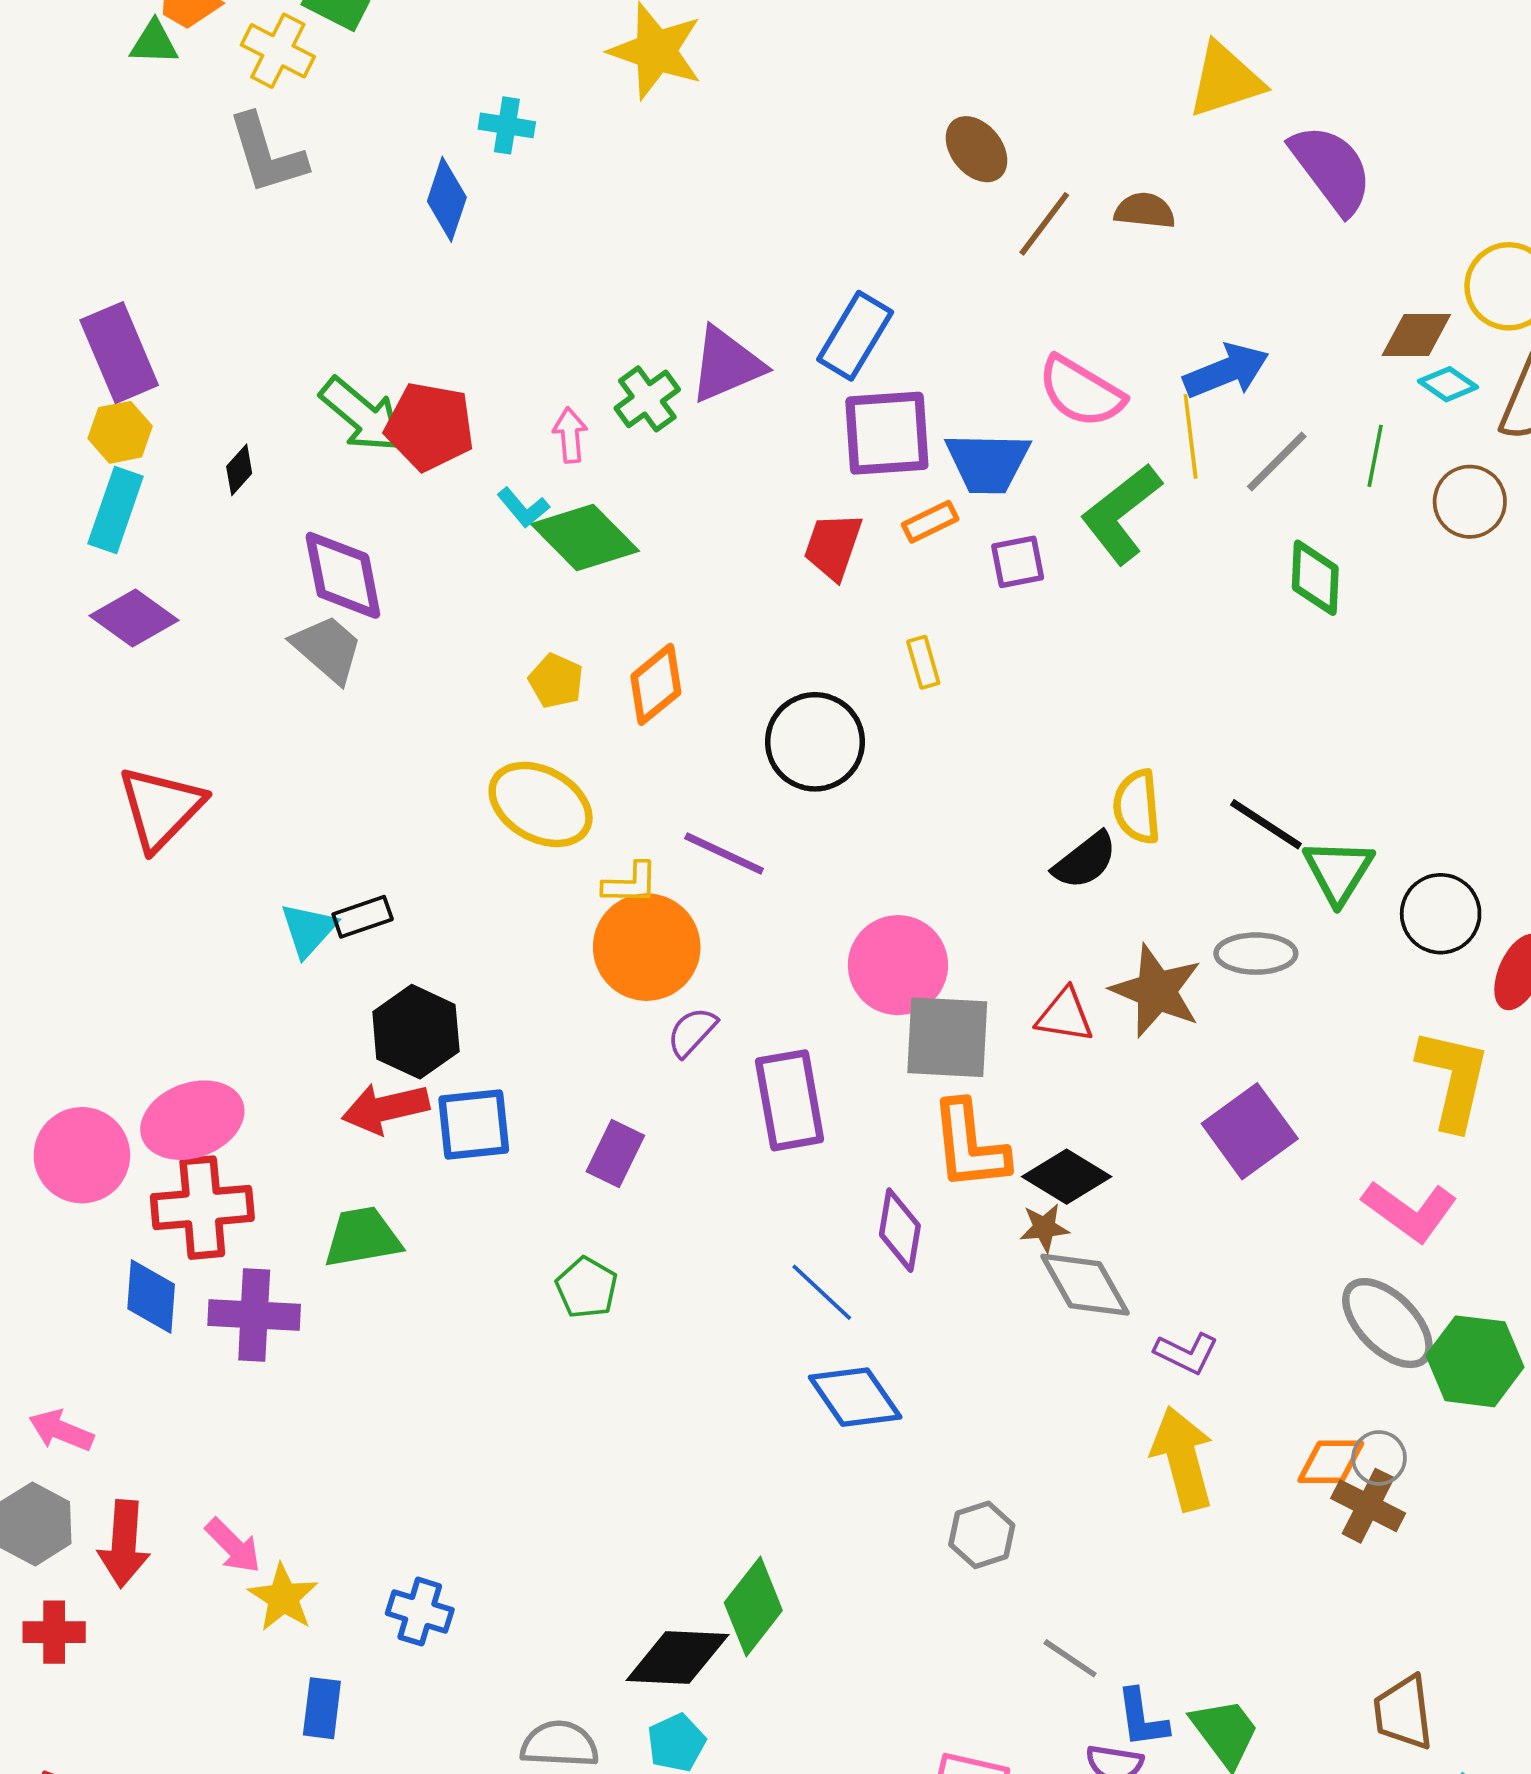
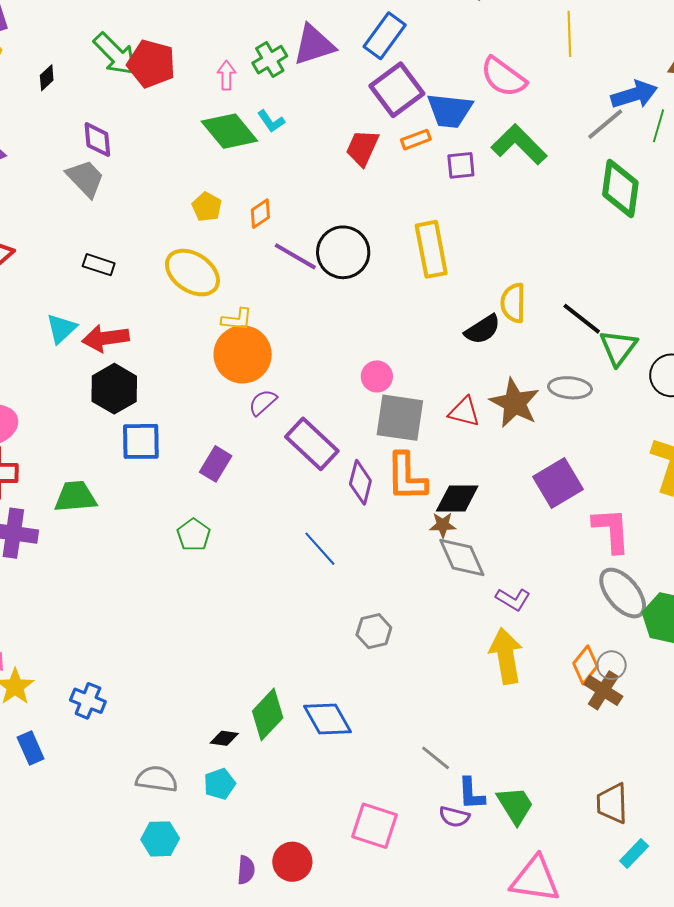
blue arrow: (1226, 371) -> (634, 95), moved
purple square: (887, 433) -> (397, 90), turned -38
yellow line: (1191, 436) -> (569, 34), moved
cyan L-shape: (523, 508) -> (271, 121), moved
green L-shape: (1121, 514) -> (519, 144), turned 78
purple diamond: (343, 575) -> (97, 140), size x0.7
green diamond: (1315, 578) -> (620, 189), size x1.4
yellow rectangle: (923, 662) -> (431, 249), moved, size x2.0
orange diamond: (656, 684) -> (260, 214), size x0.7
purple line: (724, 853) -> (295, 256), moved
black rectangle: (363, 917) -> (99, 265), moved, turned 32
pink circle: (898, 965) -> (377, 376), size x0.6
purple rectangle: (790, 1100) -> (312, 444), turned -42
red arrow: (385, 1108) -> (106, 338), moved
black diamond: (1067, 1177) -> (457, 499), turned -36
pink L-shape: (1410, 1211) -> (611, 530), moved, turned -135
purple diamond: (900, 1230) -> (360, 482), moved
blue diamond: (855, 1397) -> (328, 719), moved
orange diamond: (1331, 1462) -> (585, 665), turned -57
gray hexagon: (982, 1535) -> (374, 631), moved
black diamond: (677, 1658) -> (224, 738), size x0.5
blue rectangle: (322, 1708) -> (31, 748), turned -36

